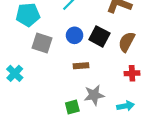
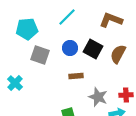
red cross: (132, 73) -> (126, 95), moved
gray star: (94, 95) -> (98, 97), moved, turned 30

